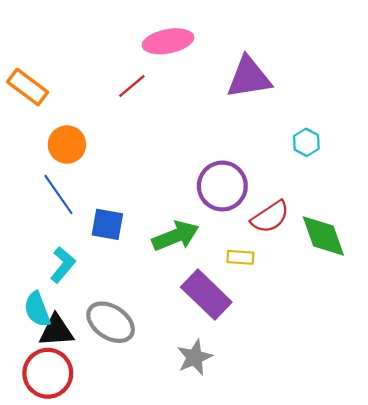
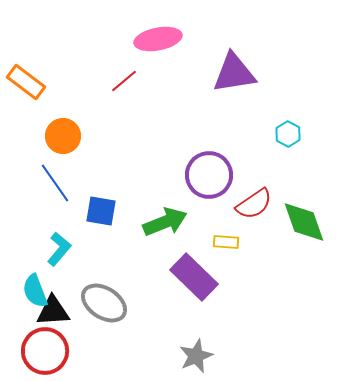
gray star: (195, 357) -> (196, 356), moved

